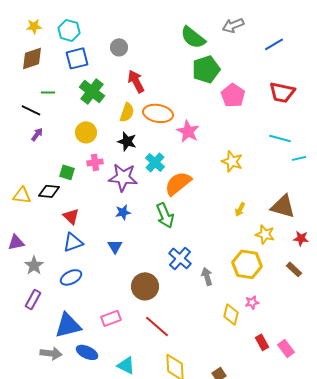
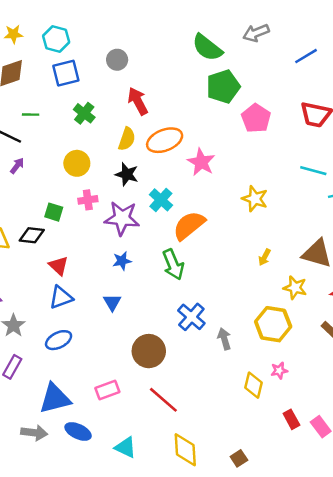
green cross: (92, 91) -> (84, 113), size x0.7
orange ellipse: (158, 113) -> (165, 140), turned -32

